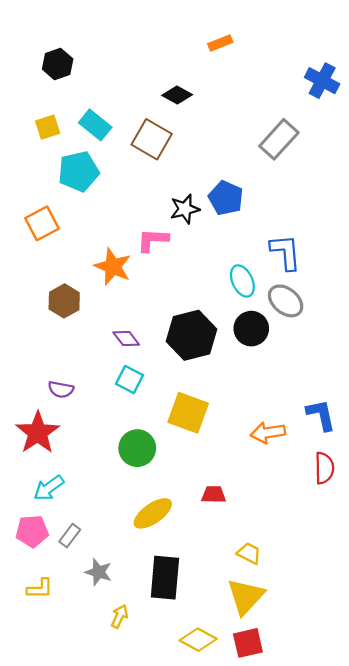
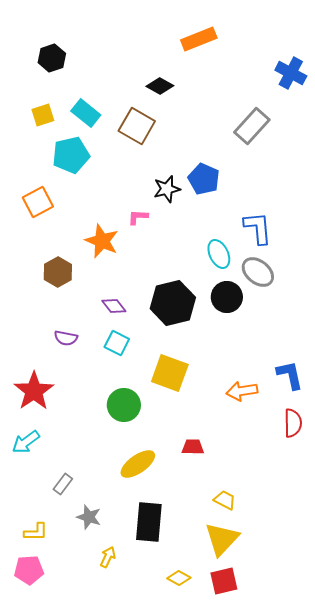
orange rectangle: (220, 43) -> (199, 39), size x1.6
pink L-shape: (153, 240) -> (138, 217), size x0.7
purple semicircle: (61, 389) -> (66, 338), moved
cyan arrow: (49, 488) -> (26, 442), moved
pink pentagon: (32, 531) -> (29, 570), moved
yellow diamond: (198, 640) -> (179, 578), size x0.7

